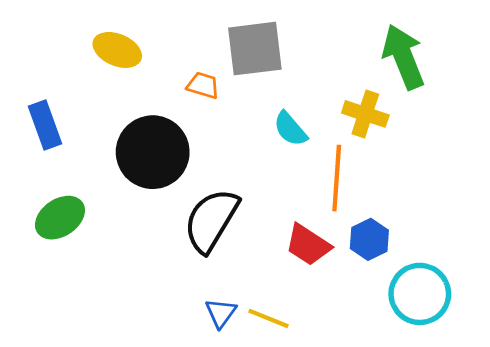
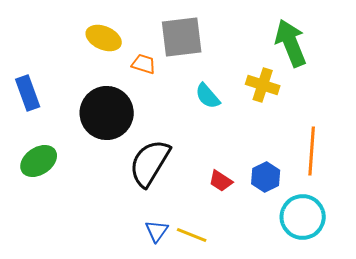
yellow ellipse: (117, 50) -> (104, 38), moved
orange line: (337, 178) -> (312, 151), moved
red trapezoid: (308, 245) -> (221, 181), size x0.7

